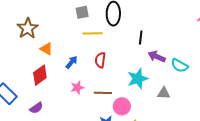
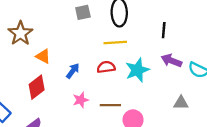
yellow line: (93, 33) -> (115, 43), moved
black line: (141, 38) -> (164, 30), moved
red semicircle: (100, 60) -> (106, 67), turned 77
cyan star: (138, 79) -> (137, 70), moved

